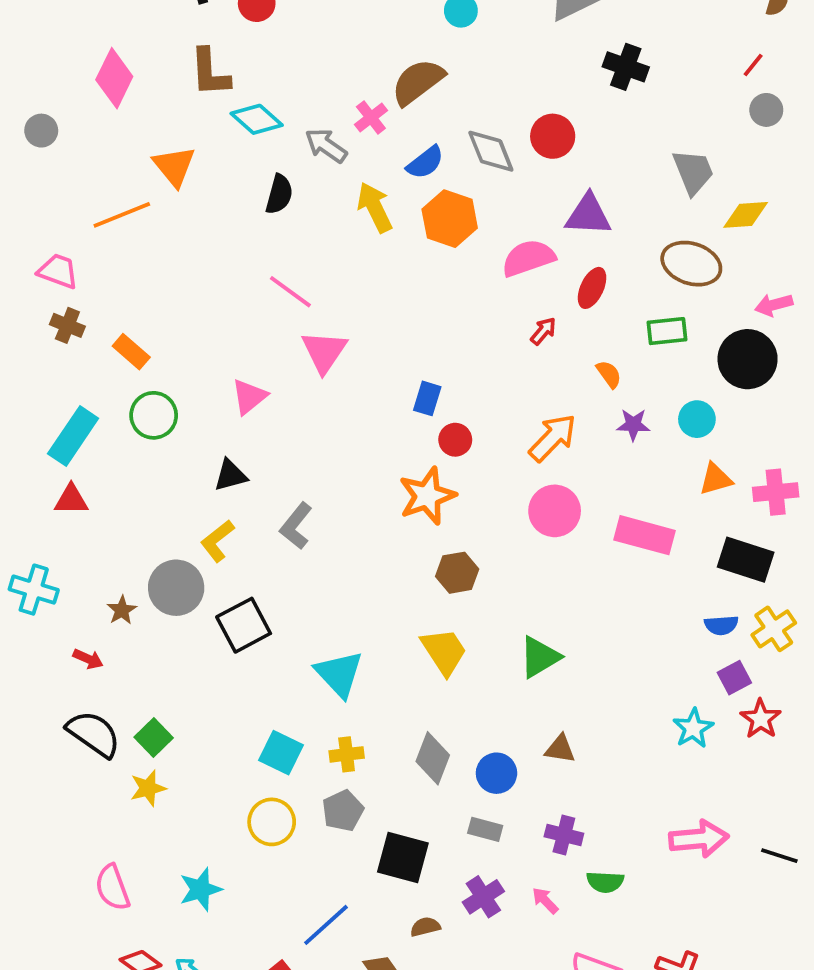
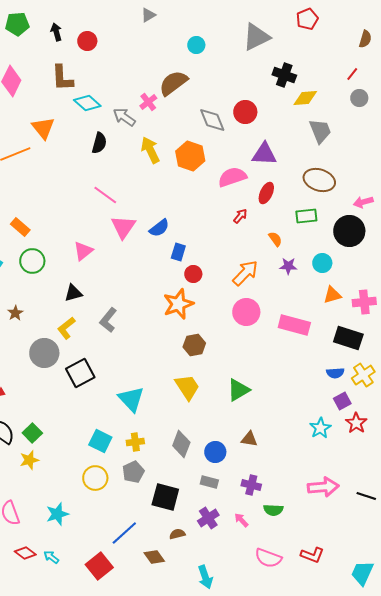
blue semicircle: (425, 162) -> (159, 228), moved
yellow diamond: (746, 215) -> (305, 98), moved
brown star: (122, 610) -> (15, 313), moved

